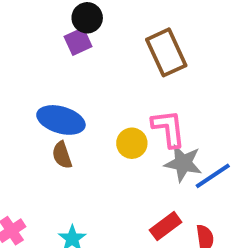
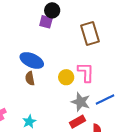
purple square: (78, 41) -> (46, 22), turned 32
gray star: (183, 163) -> (81, 102), moved

